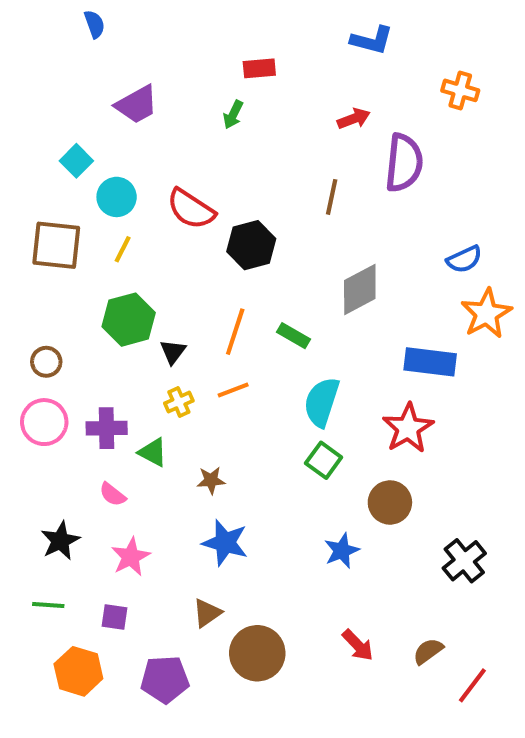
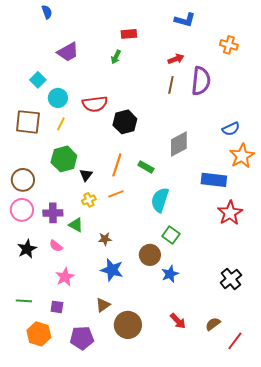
brown line: (332, 197) -> (171, 85), moved
red semicircle: (191, 209) -> (95, 104), turned -40
brown circle: (46, 362) -> (23, 180), size x1.5
red star: (408, 428) -> (230, 213), moved
green square: (324, 460) -> (171, 235), moved
brown circle: (390, 502) -> (150, 255), moved
black star: (60, 541) -> (27, 249), moved

